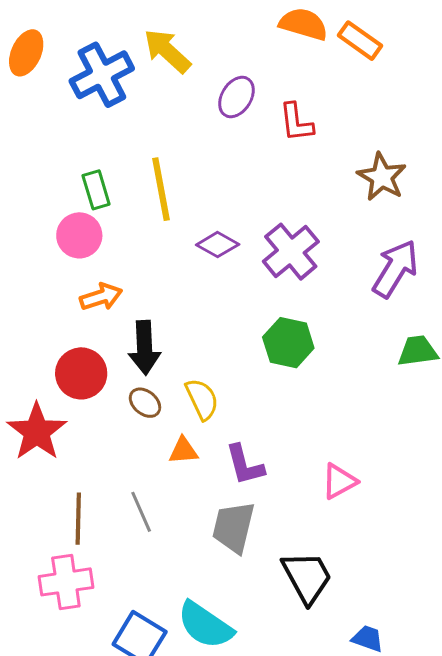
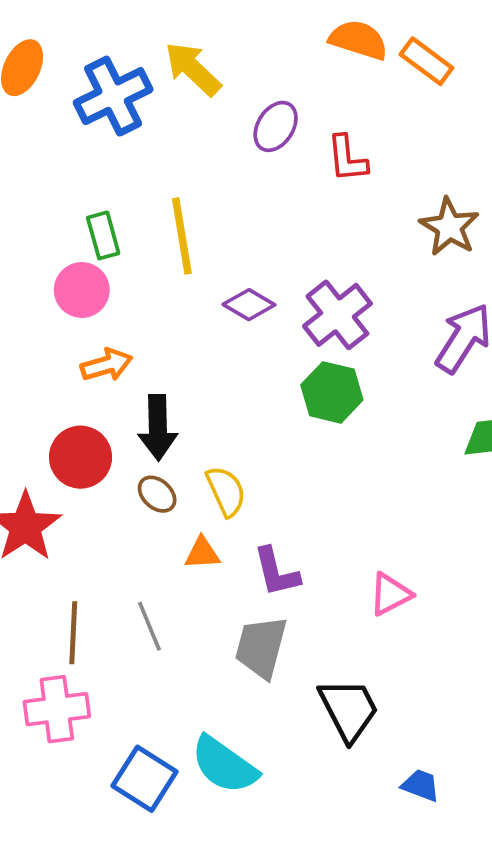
green hexagon: (288, 343) -> (332, 392), moved

